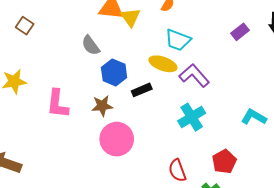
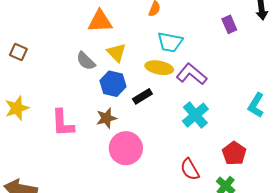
yellow triangle: (131, 17) -> (116, 53), moved
purple rectangle: (240, 32) -> (229, 24), turned -66
cyan L-shape: (254, 117) -> (256, 105), turned -80

